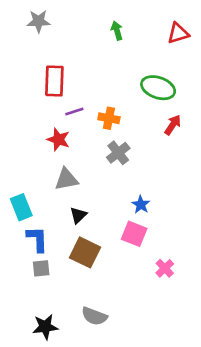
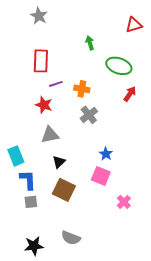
gray star: (39, 21) -> (39, 16), moved, turned 30
green arrow: (117, 31) -> (90, 43), moved

